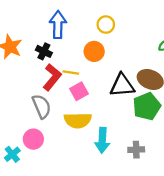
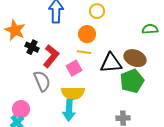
black cross: (44, 51) -> (32, 47), moved
yellow line: (71, 72) -> (84, 52), moved
pink circle: (33, 139) -> (21, 109), moved
cyan arrow: (102, 140) -> (69, 110), moved

